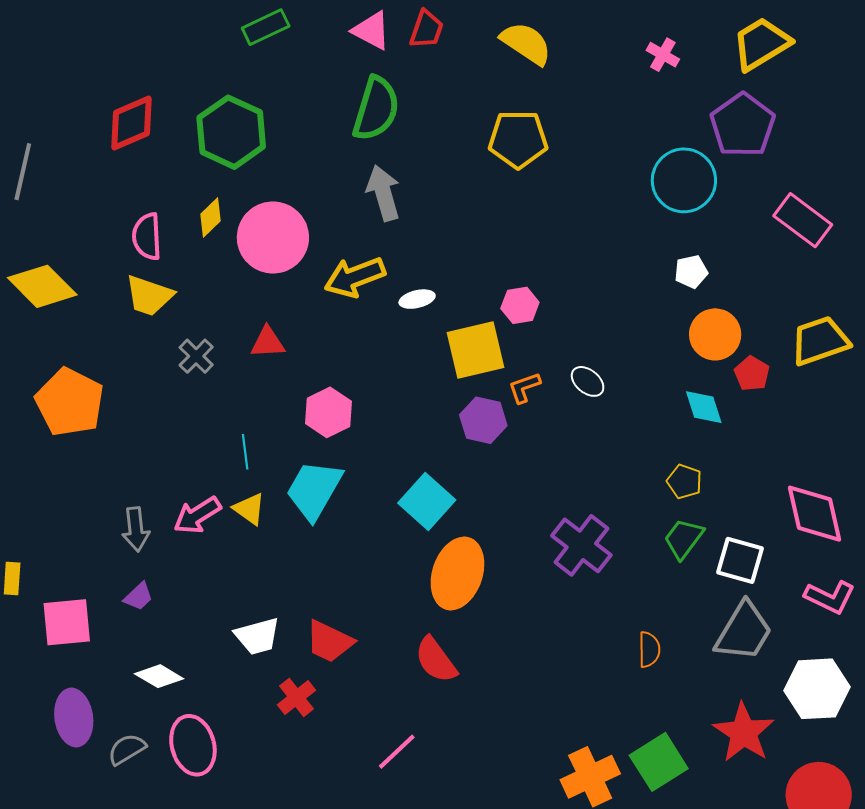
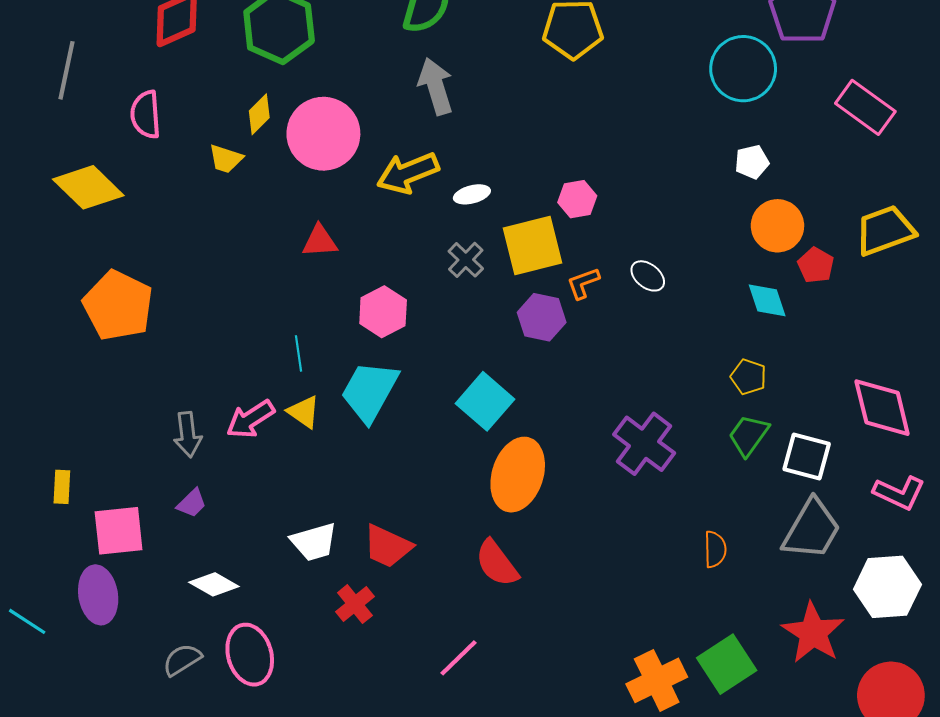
pink semicircle: (147, 237) -> (146, 115), moved
yellow trapezoid: (149, 296) -> (226, 159), moved, size x0.7
gray cross: (196, 356) -> (466, 260), moved
purple ellipse: (74, 717) -> (98, 595), moved

